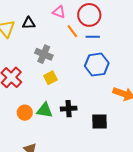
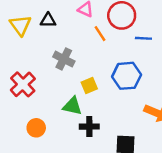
blue line: (93, 37) -> (143, 38), moved
yellow square: (50, 78) -> (89, 85), moved
green triangle: (45, 110) -> (72, 106), moved

